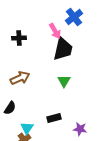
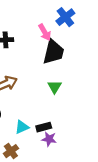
cyan triangle: (27, 128) -> (22, 127), moved, turned 32
purple star: (80, 129) -> (49, 139), moved

